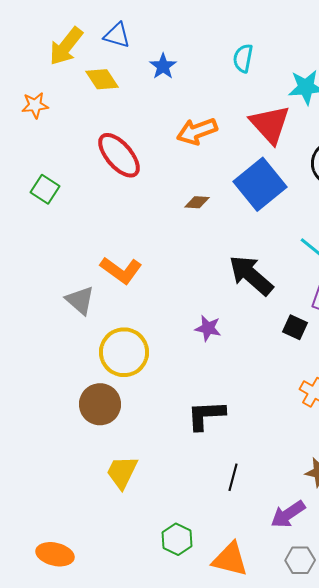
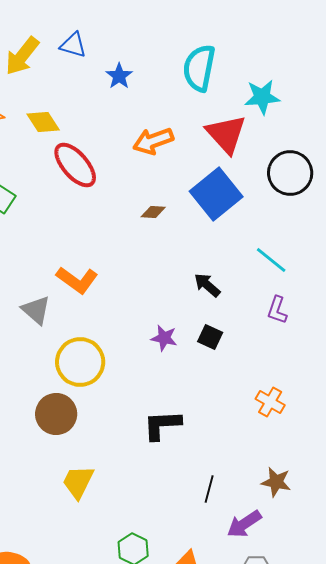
cyan semicircle: (243, 58) -> (199, 68), size x1.6
yellow diamond: (102, 79) -> (43, 122), moved
black arrow: (251, 275) -> (207, 285), size x0.6
black square: (295, 327) -> (210, 337), moved
black line: (233, 477) -> (209, 489), moved

